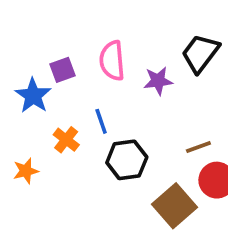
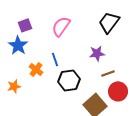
pink semicircle: (112, 61) -> (61, 26), turned 40
purple square: (62, 70) -> (25, 25), moved
purple star: (158, 81) -> (97, 53), moved

